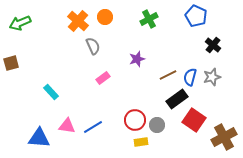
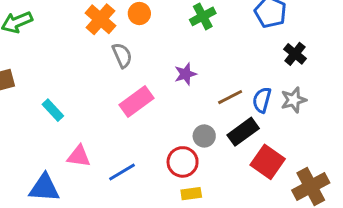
pink rectangle: (103, 78) -> (136, 101), size x1.6
cyan rectangle: (51, 92) -> (53, 110), moved
gray circle: (157, 125) -> (204, 136), moved
pink triangle: (67, 126) -> (79, 156), moved

